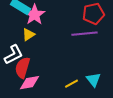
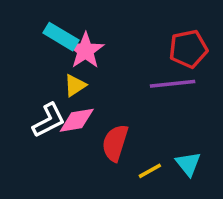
red semicircle: (22, 68) -> (115, 143), moved
pink diamond: (30, 83) -> (77, 120), moved

